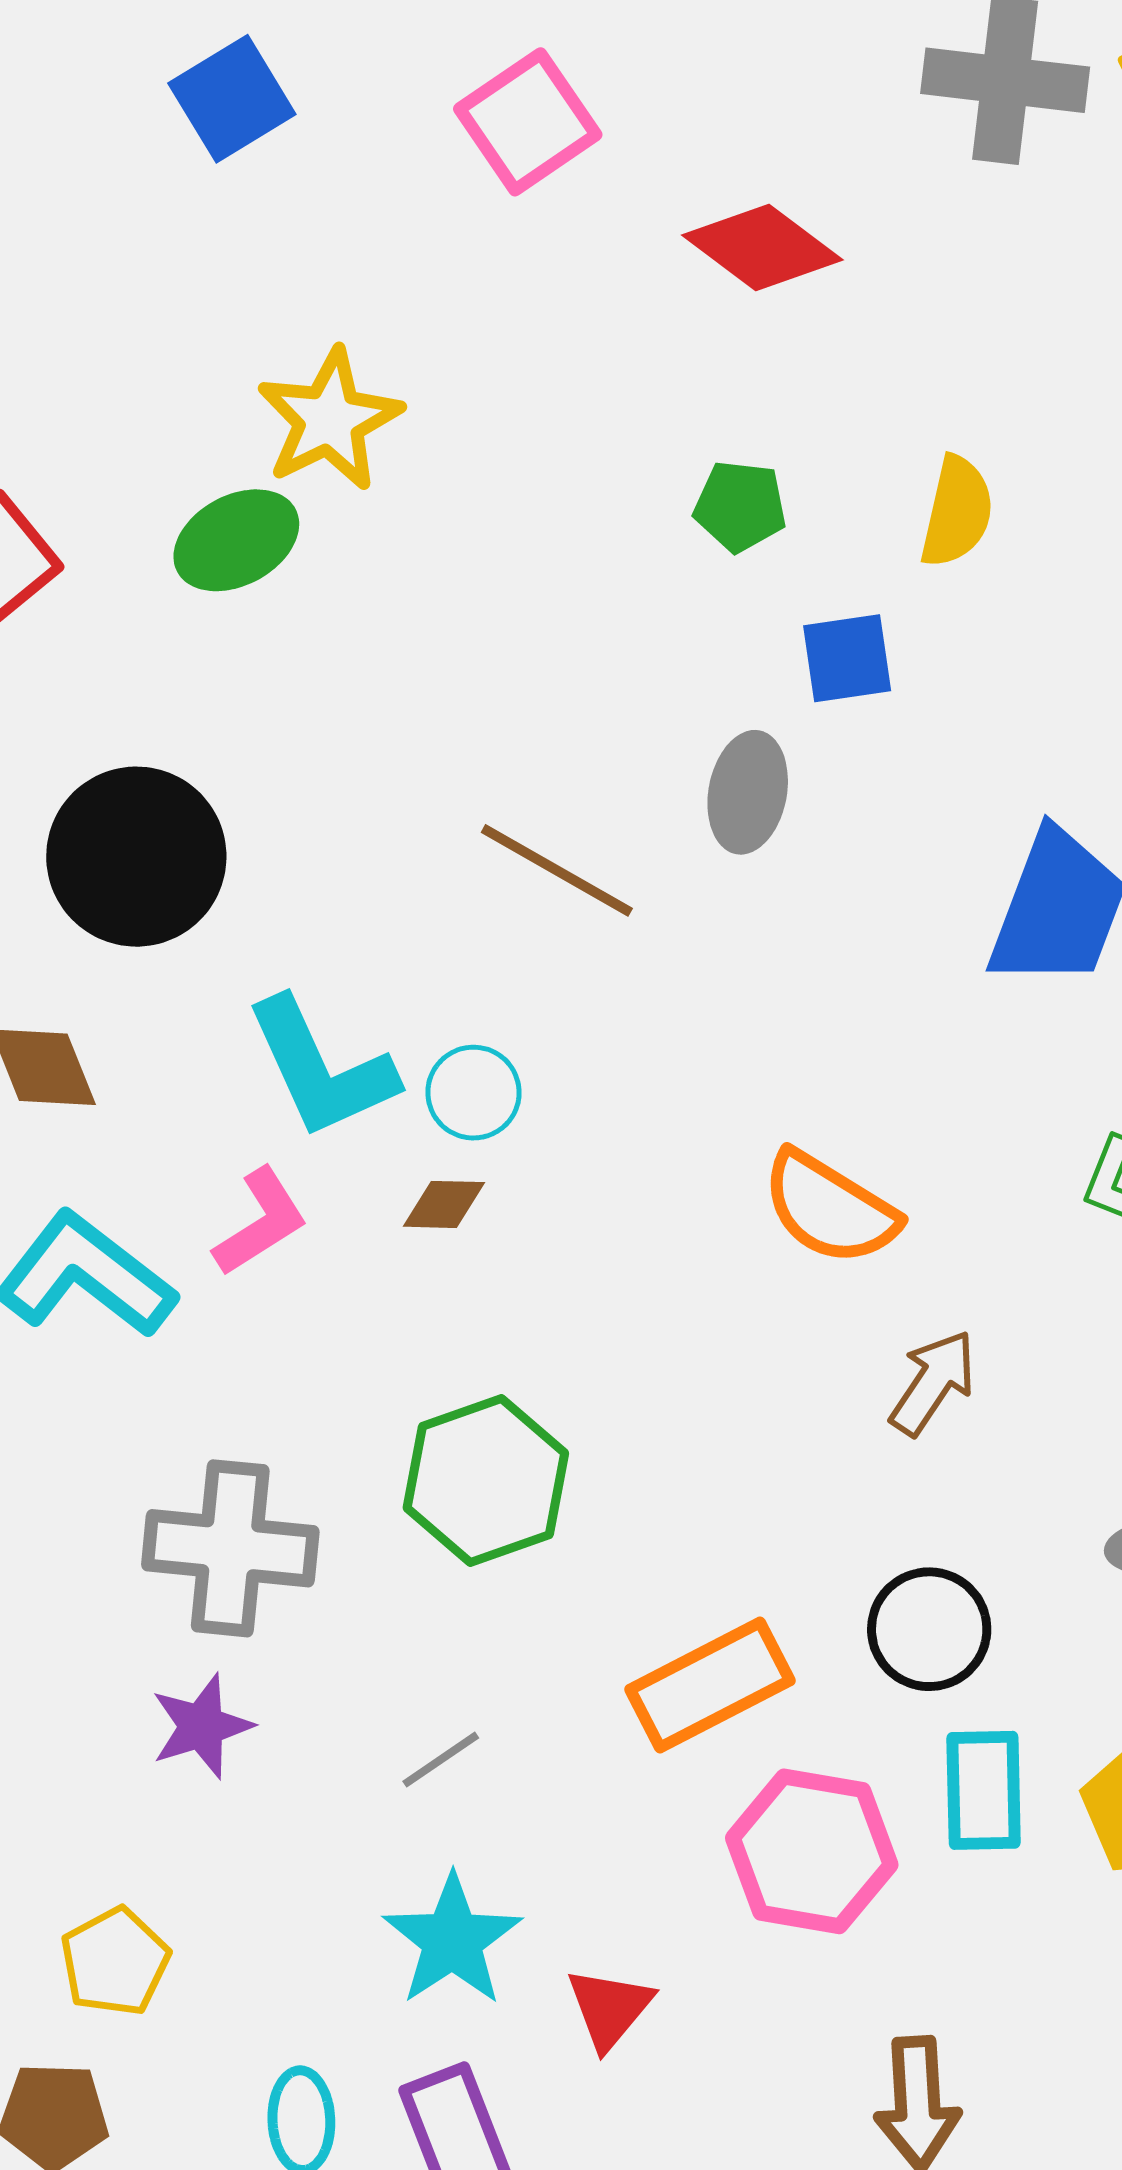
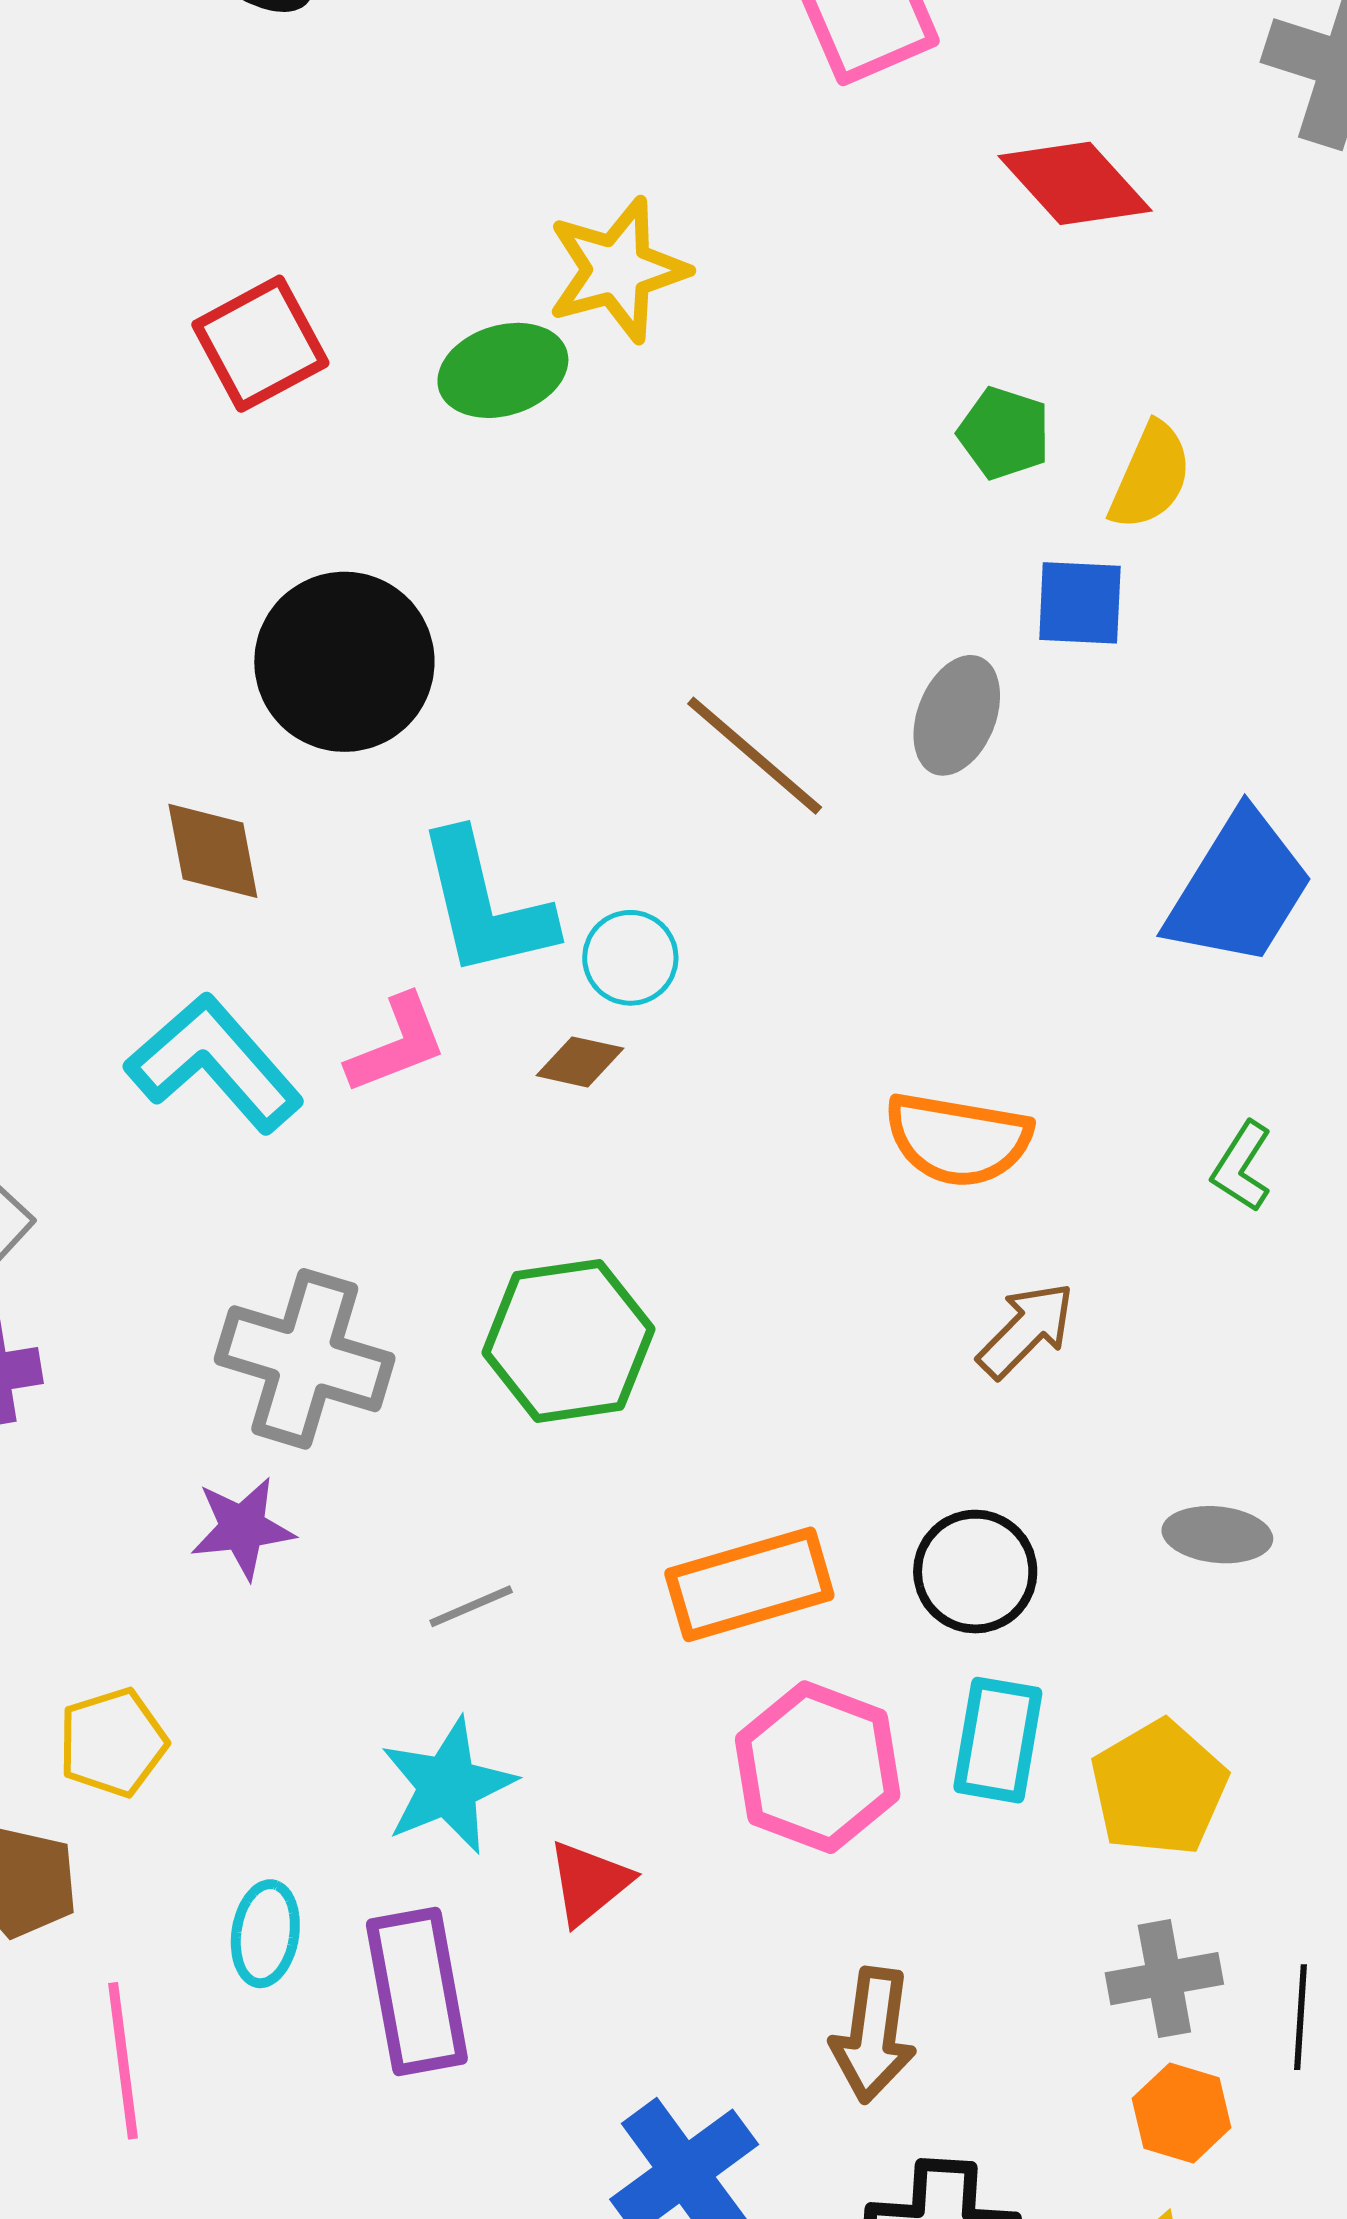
yellow semicircle: (957, 512) -> (1151, 476), moved
orange semicircle: (830, 1208) -> (958, 1139), turned -33

